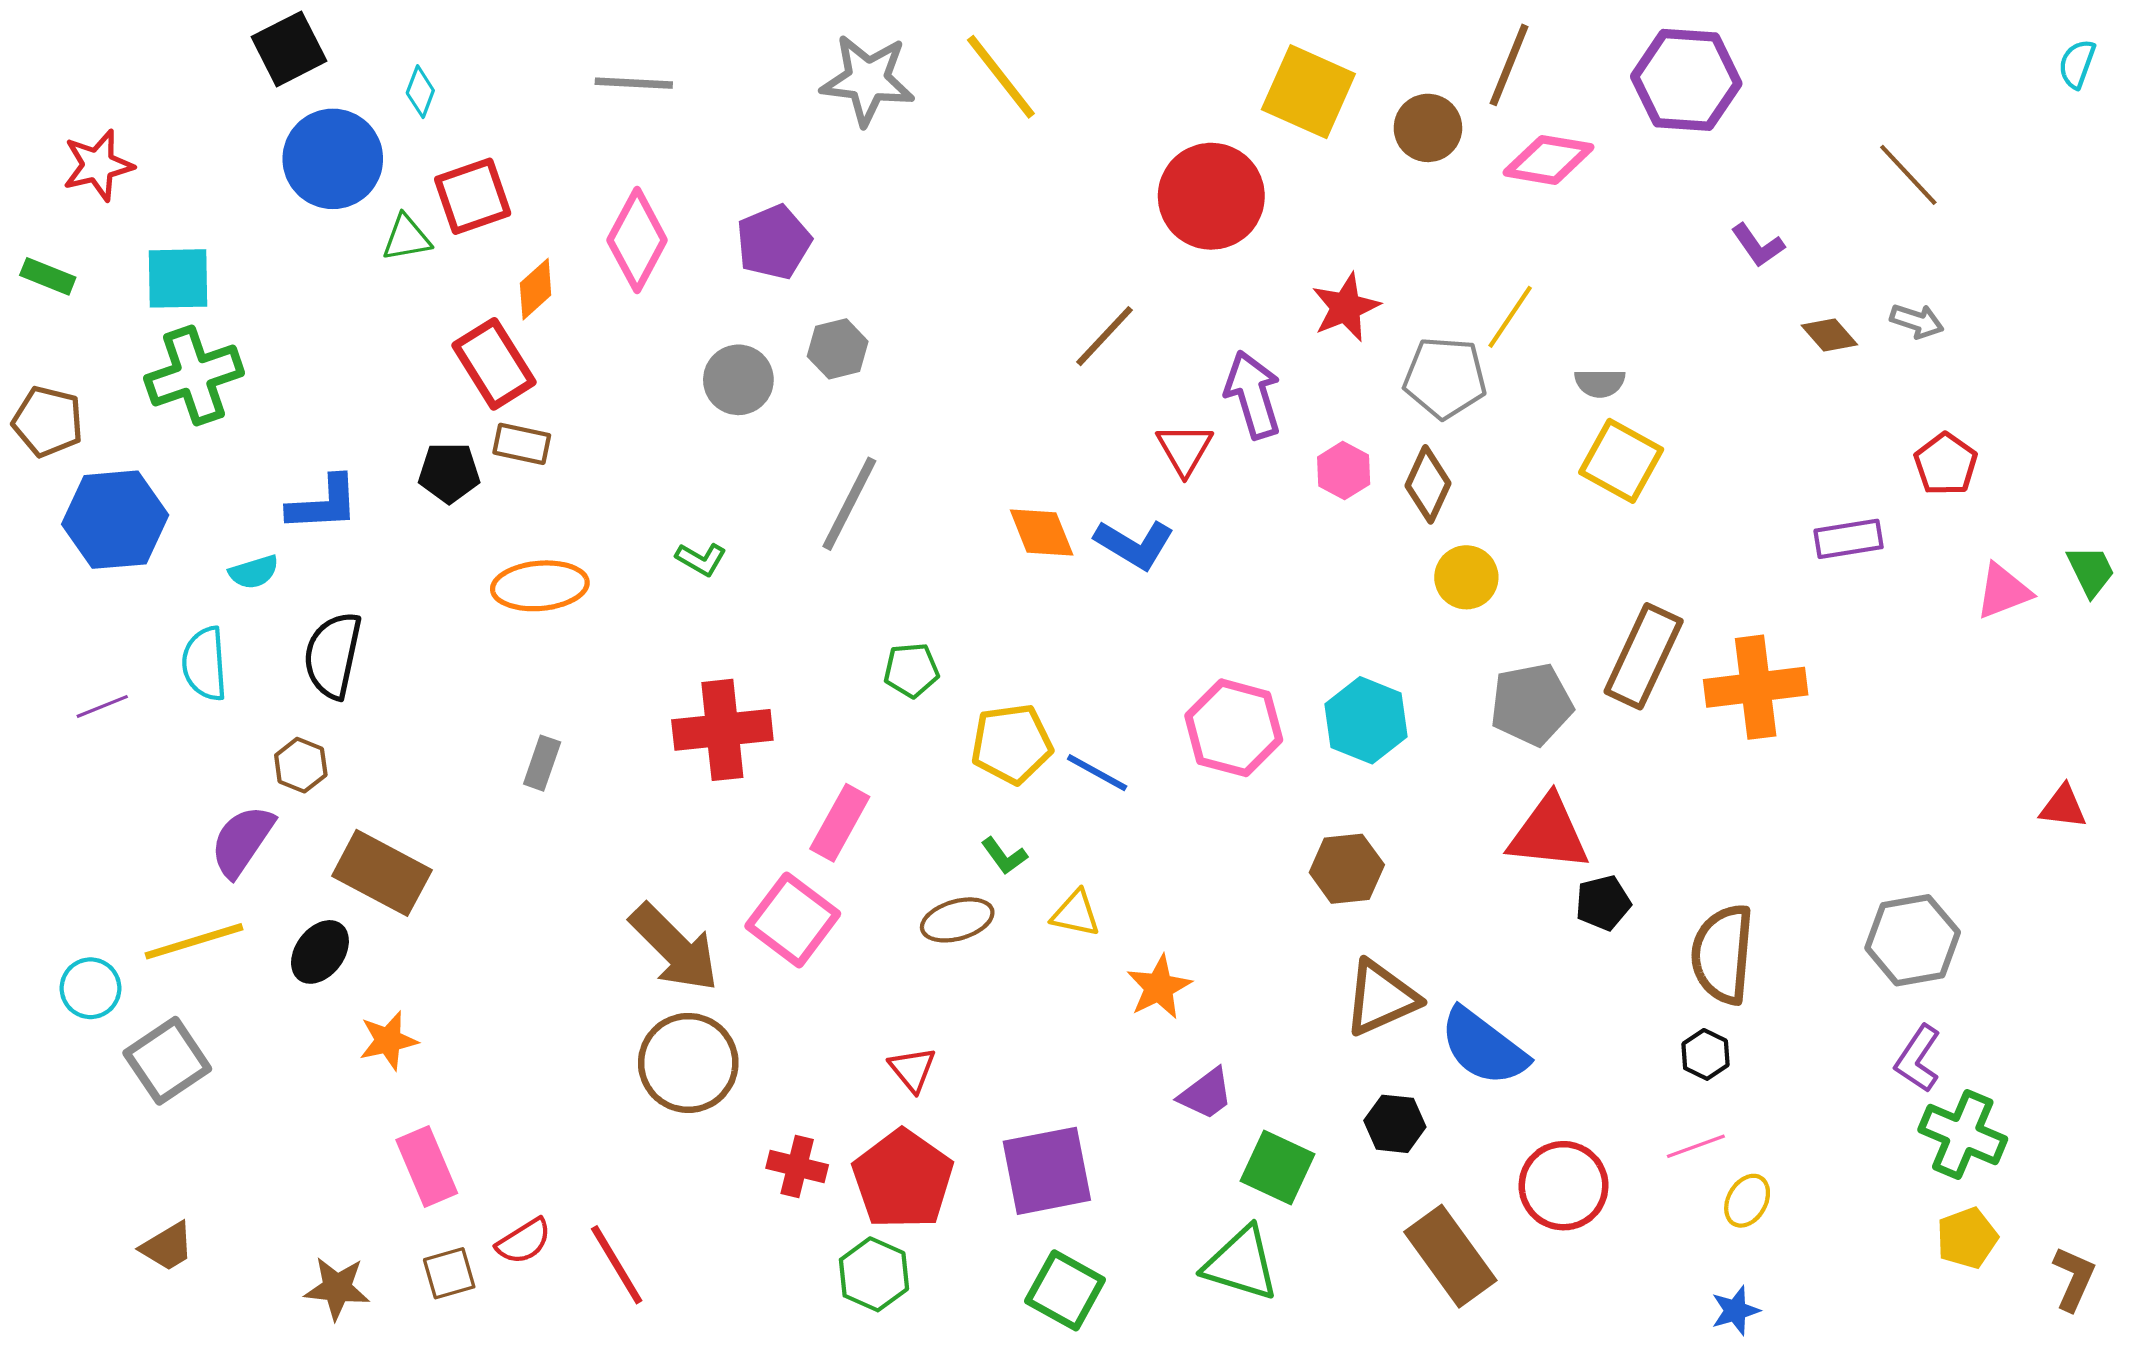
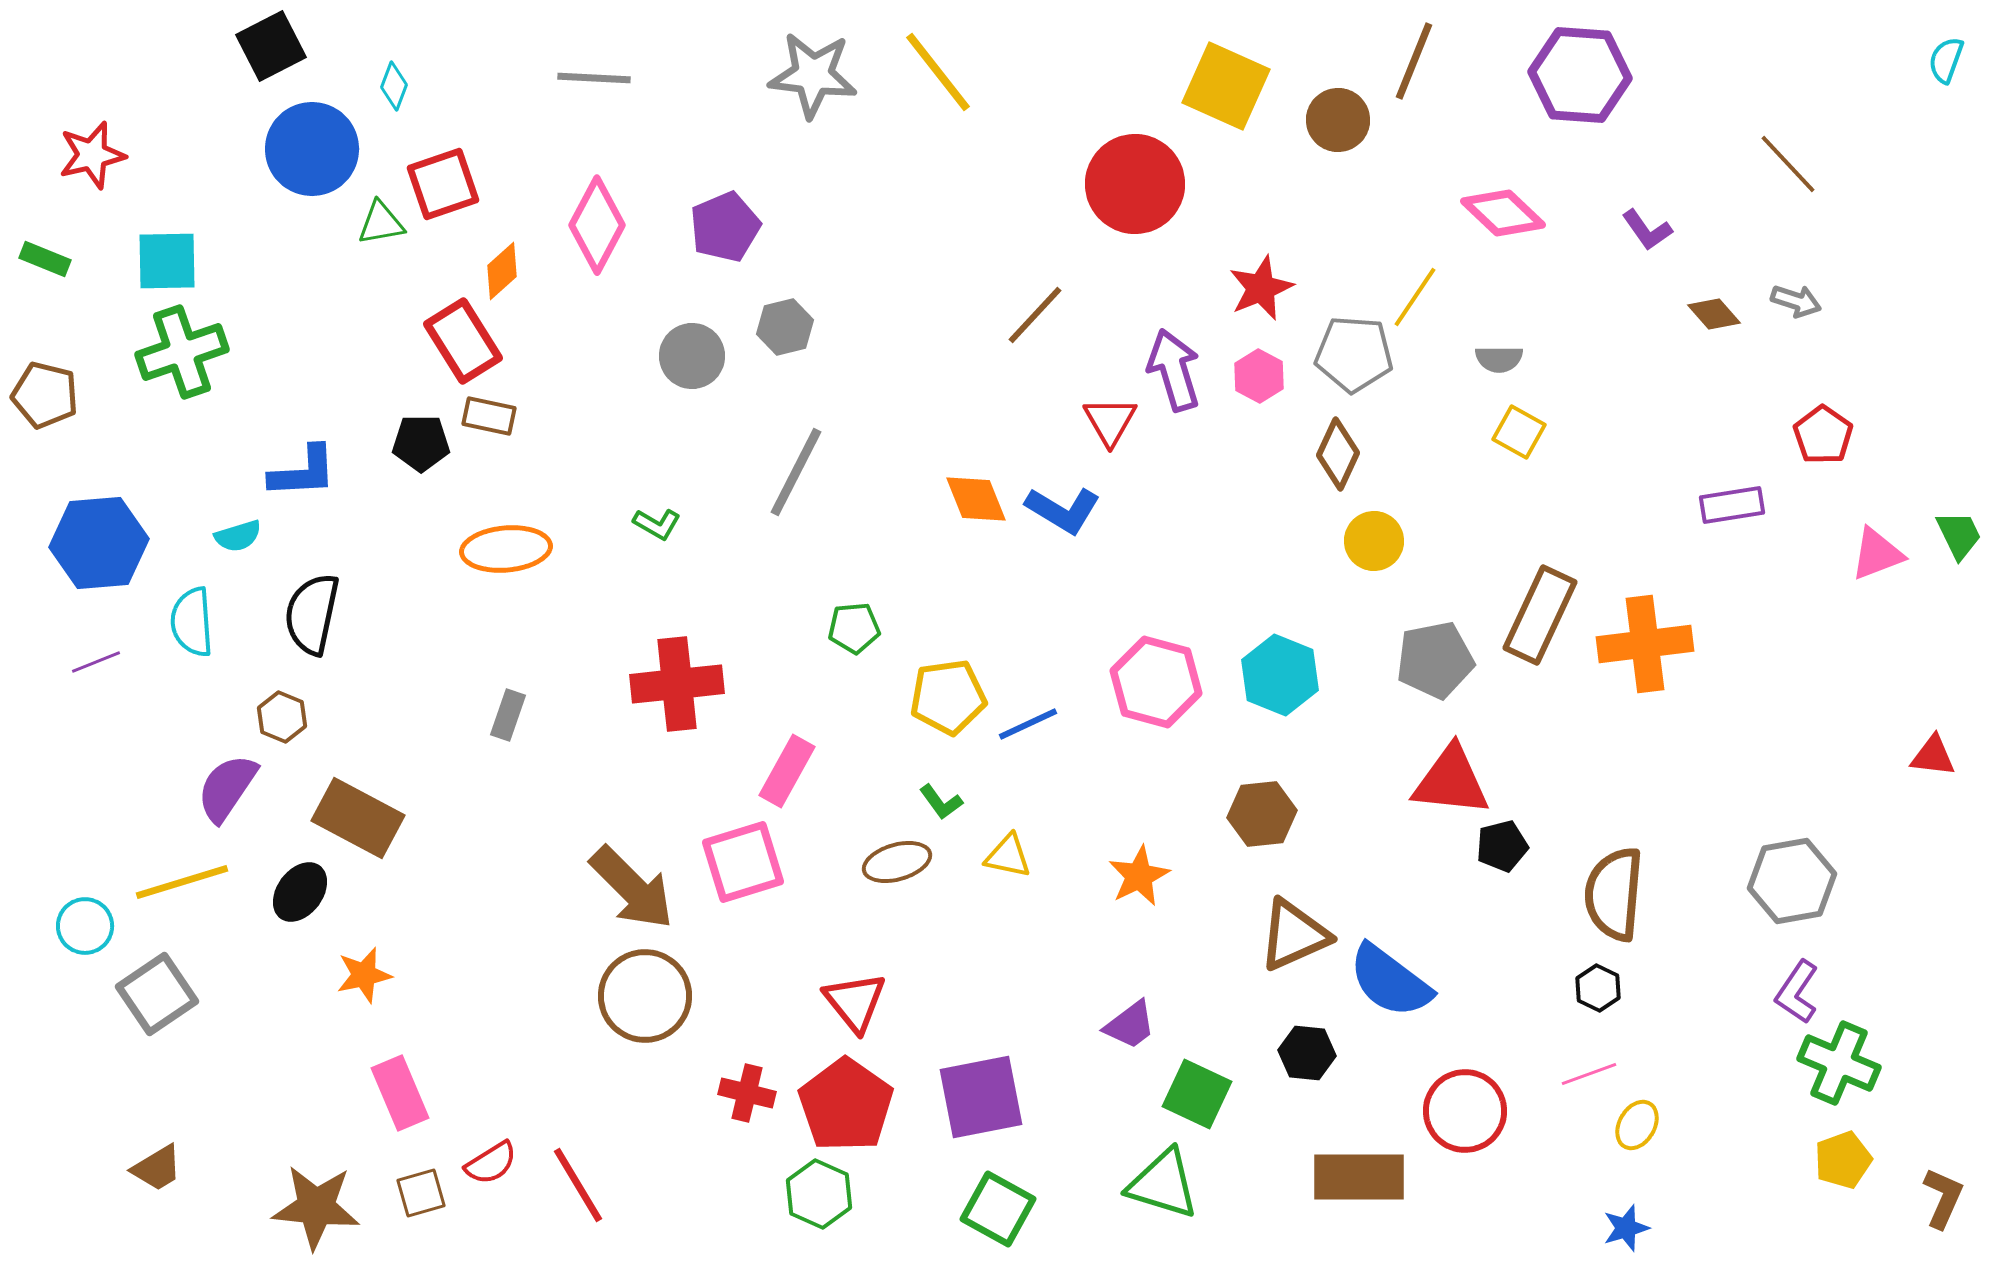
pink diamond: (1549, 160) -> (1503, 213), moved, turned 34
yellow square: (1621, 461) -> (1519, 432), size x0.7
pink hexagon: (1344, 471) -> (1259, 376), moved
blue hexagon: (115, 520) -> (99, 543), moved
blue line: (1097, 773) -> (1028, 724), turned -54
pink square: (793, 920) -> (743, 862), turned 36
orange star: (1159, 987) -> (1139, 876), moved
red triangle: (912, 1069) -> (855, 1002), size x1.4
brown rectangle: (1450, 1256) -> (1359, 1177), turned -54
brown star: (337, 1288) -> (316, 1207), size x1.4

